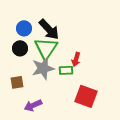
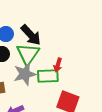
green rectangle: (66, 70) -> (48, 76), size x1.5

